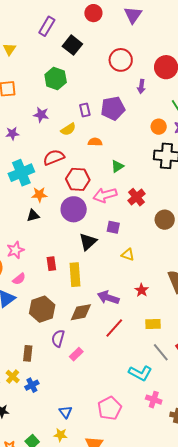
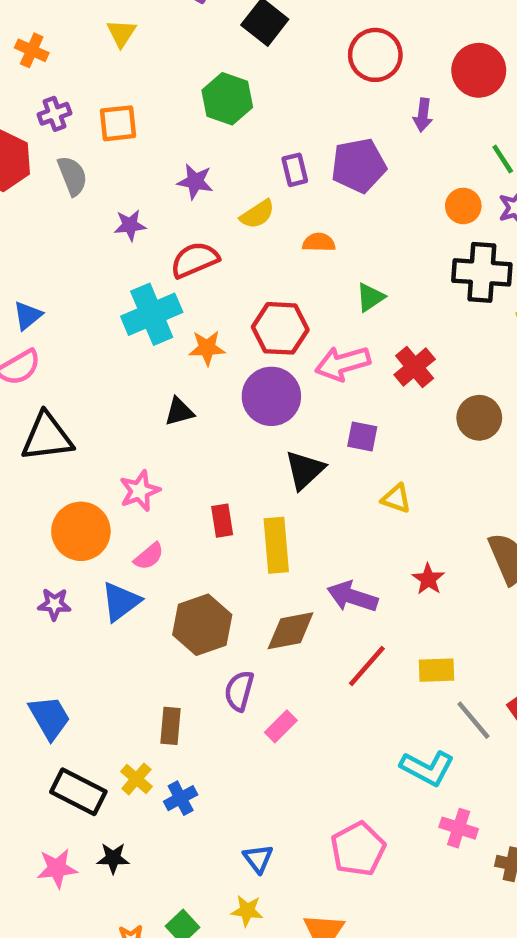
red semicircle: (54, 157) -> (195, 260), moved
orange star: (39, 195) -> (207, 348), moved
yellow rectangle: (153, 324) -> (436, 670), moved

